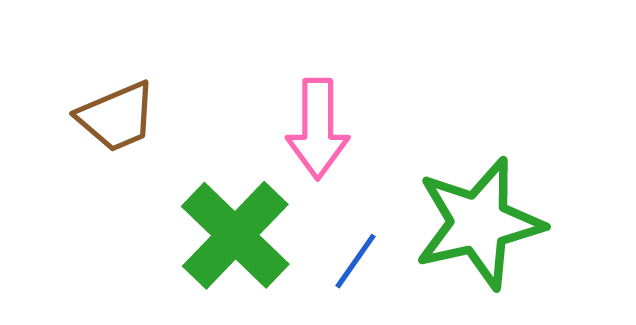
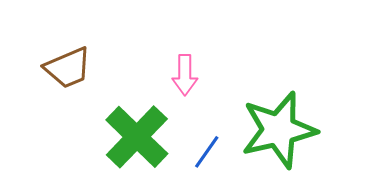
pink arrow: (318, 129) -> (185, 75), size x0.7

